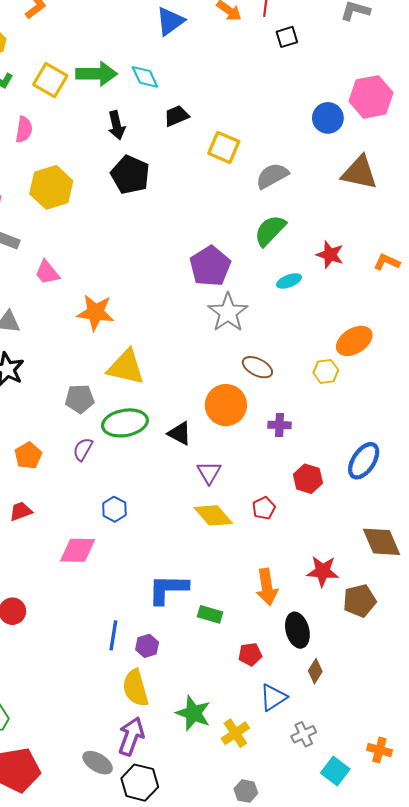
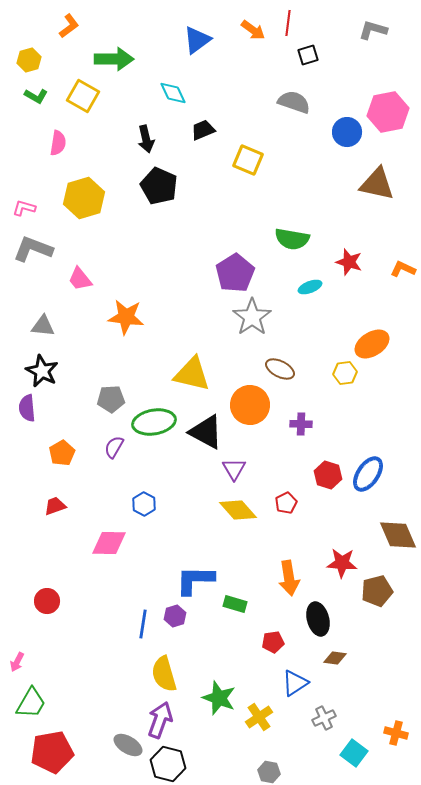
green arrow: (97, 74) -> (114, 59), moved
gray semicircle: (272, 176) -> (294, 102), moved, turned 48
green semicircle: (270, 230) -> (292, 239), turned -124
yellow triangle: (126, 367) -> (192, 374), moved
black triangle: (180, 433) -> (206, 432), size x1.5
blue ellipse: (364, 461) -> (368, 474), moved
purple hexagon: (147, 646) -> (175, 616), moved
brown diamond: (315, 671) -> (335, 658), turned 65

